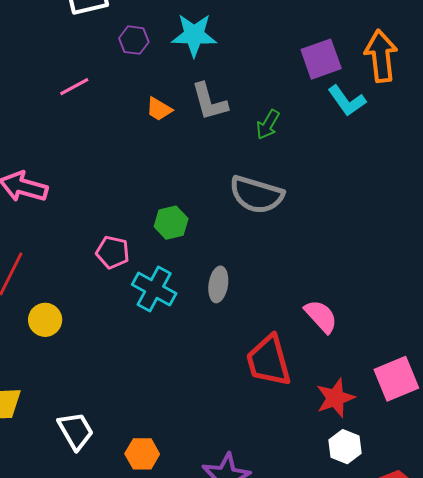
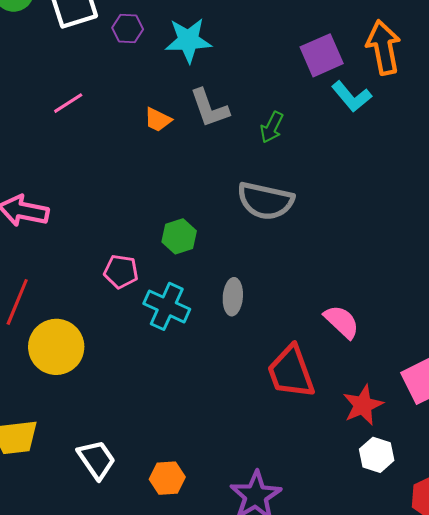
purple hexagon: (134, 40) -> (128, 28), moved
yellow circle: (45, 320) -> (56, 347), size x1.6

